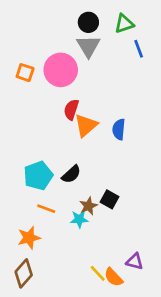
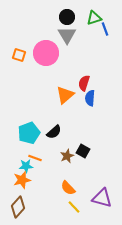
blue line: (139, 49) -> (105, 29), moved
red semicircle: (71, 110) -> (84, 83), moved
cyan star: (79, 219) -> (26, 166), moved
purple triangle: (135, 261) -> (102, 198), size x1.5
orange semicircle: (114, 277) -> (68, 188), moved

